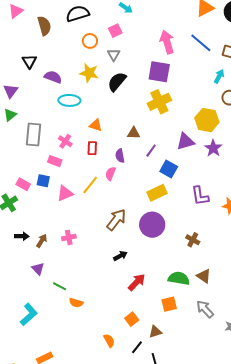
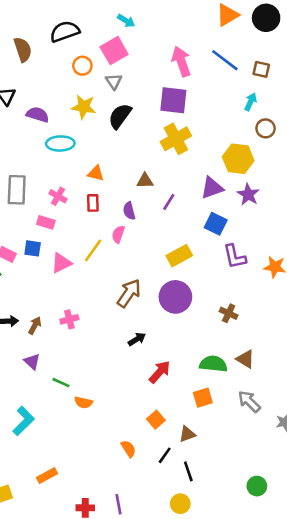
pink square: (115, 31) -> (114, 51), size x1.5
blue square: (169, 169) -> (216, 224), moved

